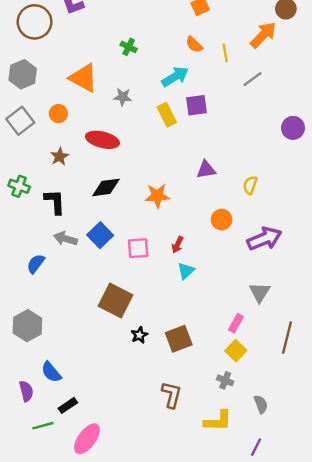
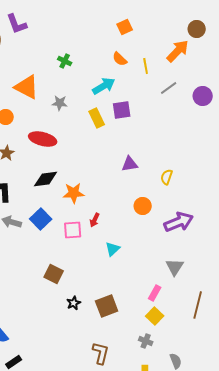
purple circle: (293, 128) -> (203, 96), moved
orange star: (157, 196) -> (74, 193), moved
red arrow: (177, 245) -> (95, 220), moved
brown square: (116, 301) -> (54, 274), size x0.7

